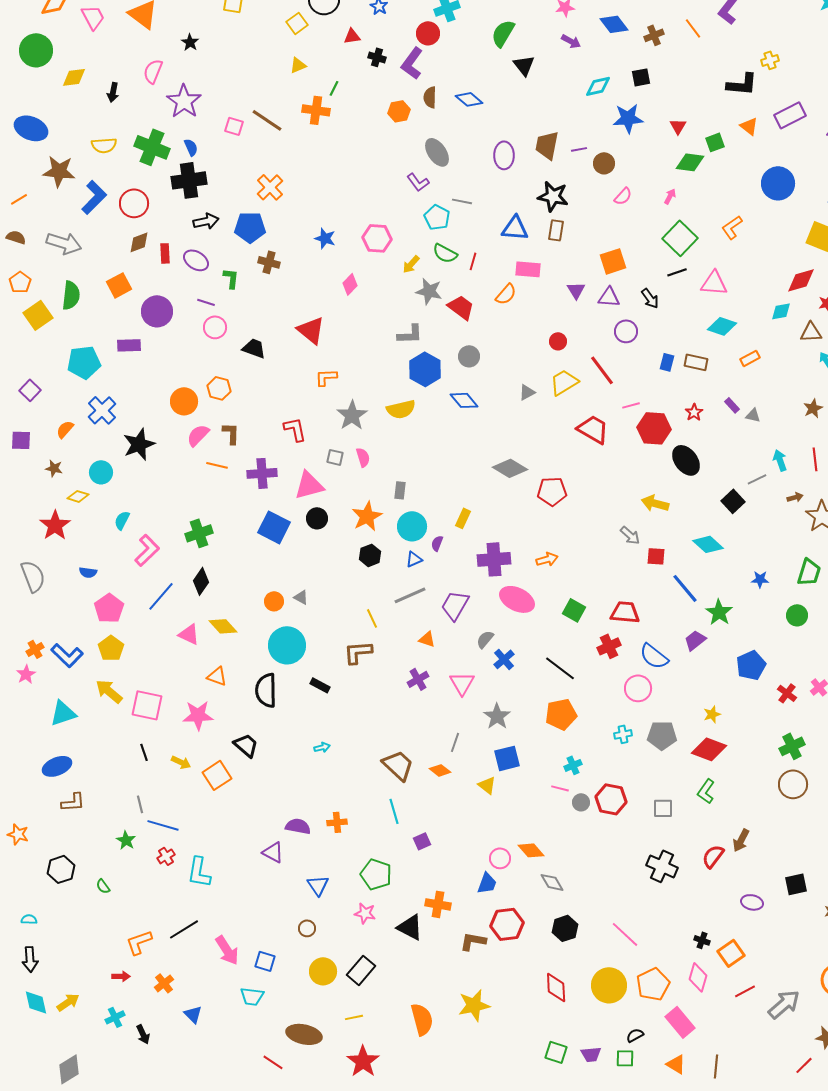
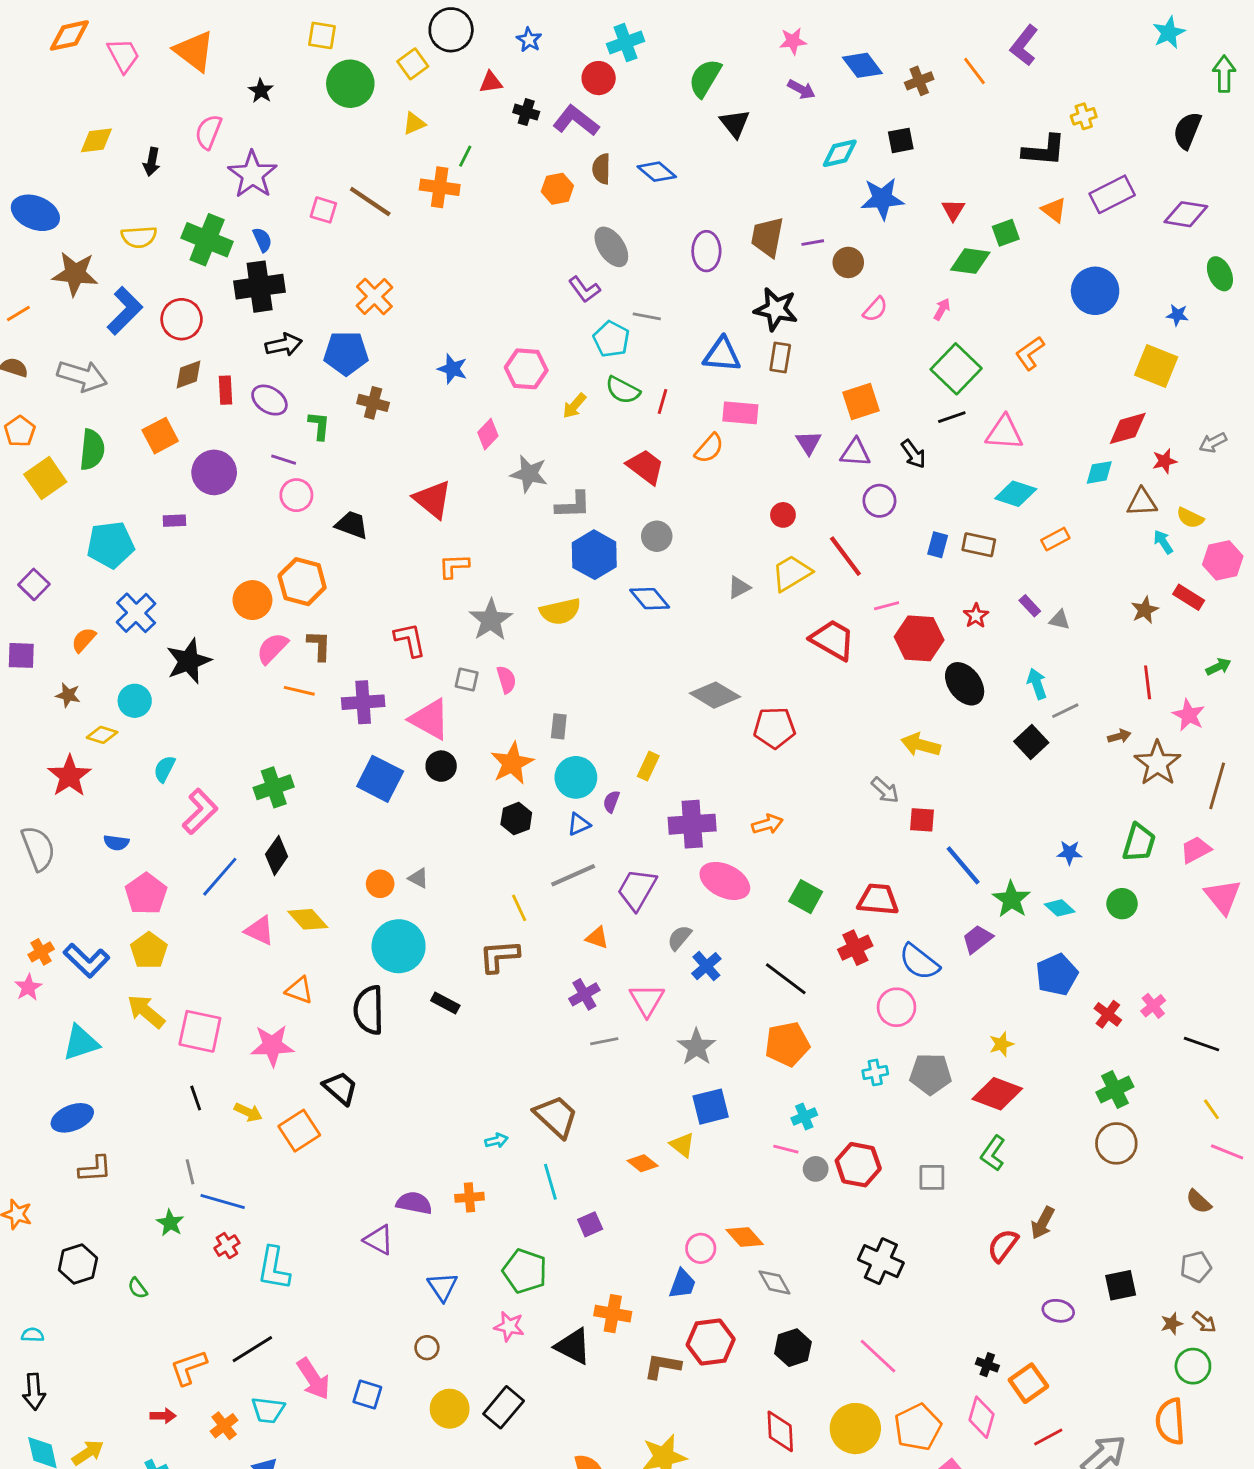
green circle: (36, 50) -> (350, 84), moved
purple L-shape: (412, 63) -> (576, 121), turned 92
gray star: (429, 291) -> (529, 474), moved
purple rectangle: (129, 345) -> (174, 521), size x0.7
orange hexagon: (219, 388) -> (302, 582), size x1.4
cyan arrow: (780, 460) -> (1037, 684), moved
pink triangle: (309, 485) -> (430, 719), turned 44
cyan diamond: (708, 544) -> (1060, 908), moved, size x0.7
gray line: (455, 742) -> (604, 1041), moved, turned 60
cyan arrow: (322, 747) -> (496, 1141), moved
orange diamond: (440, 770) -> (643, 1163), moved
black cross: (662, 866) -> (881, 1261), moved
cyan trapezoid: (252, 996) -> (268, 1410), moved

